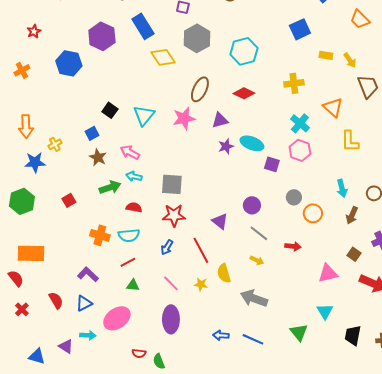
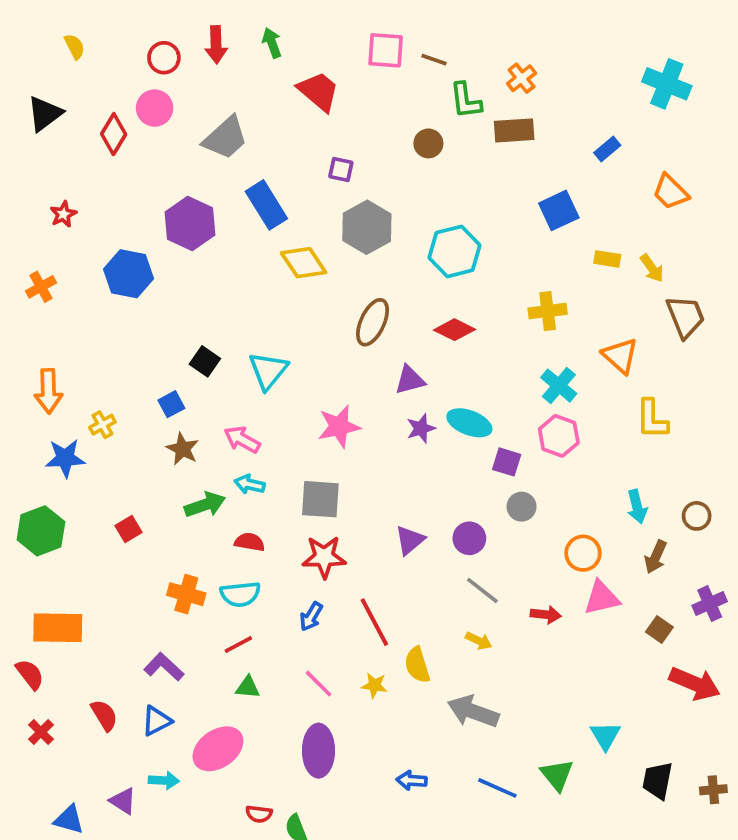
pink star: (184, 118) -> (339, 427), moved
gray circle: (294, 197) -> (522, 507), moved
purple triangle: (220, 221) -> (410, 540), moved, turned 42
pink triangle: (328, 273) -> (602, 598), moved
blue line: (253, 339) -> (497, 788), moved

